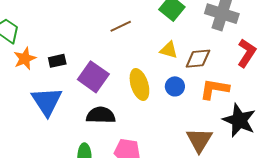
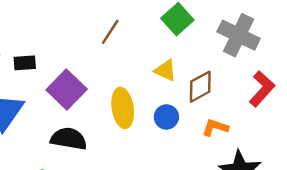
brown line: (121, 26) -> (110, 32), turned -40
brown diamond: (198, 59) -> (200, 87), turned -32
orange L-shape: (214, 89) -> (215, 127), size x0.7

